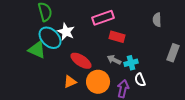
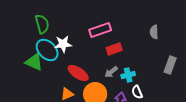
white star: (66, 32) -> (63, 44), turned -30
red rectangle: (117, 37) -> (114, 49), turned -35
gray arrow: (114, 60) -> (111, 72), turned -64

